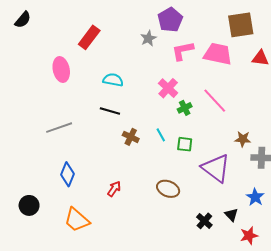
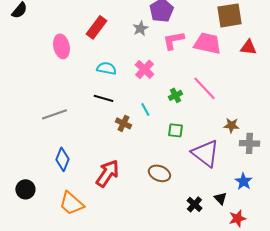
red rectangle: (89, 37) -> (96, 27), moved
pink ellipse: (61, 70) -> (61, 46), moved
pink cross: (168, 88) -> (144, 69), moved
cyan line: (161, 135) -> (145, 109), moved
red arrow: (114, 189) -> (107, 173), size x1.8

